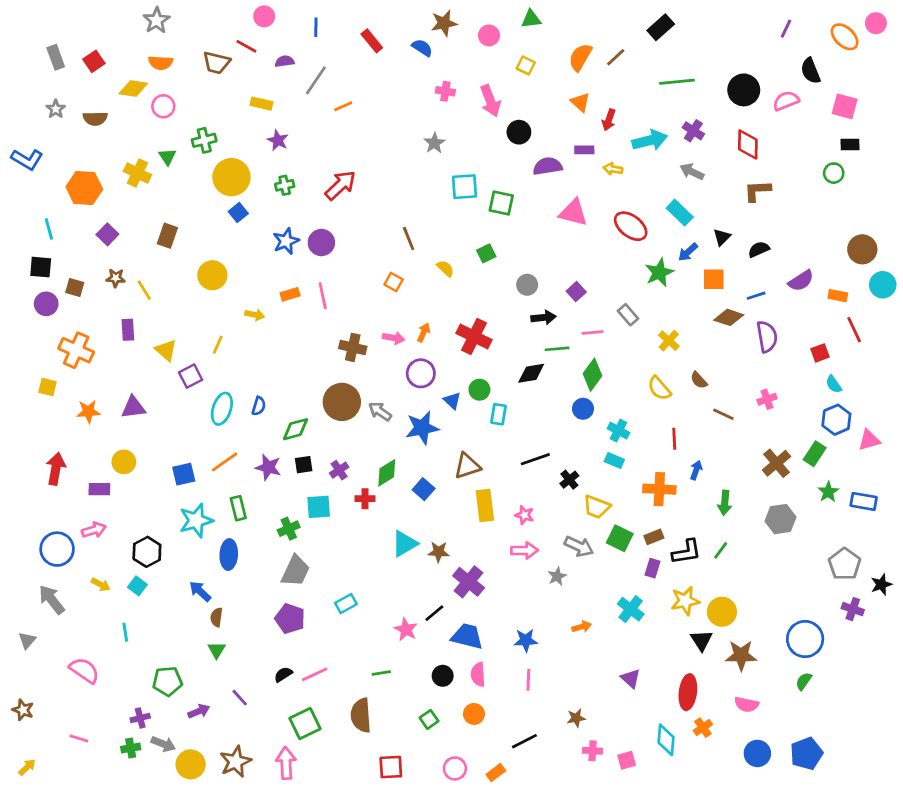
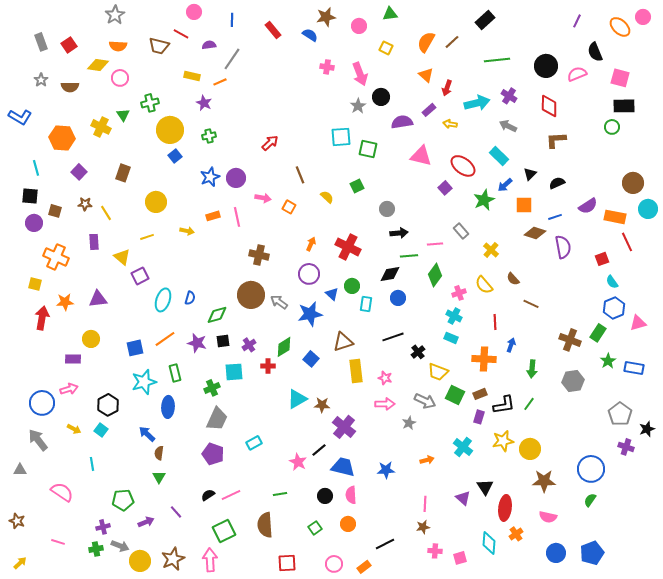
orange line: (343, 106) -> (220, 82), moved
gray star: (434, 143) -> (358, 106), moved
black rectangle: (850, 144) -> (624, 106), size x1.5
purple rectangle: (584, 150) -> (429, 110), turned -40
red arrow: (340, 185) -> (270, 143), moved, size x0.7
purple square: (576, 292) -> (445, 188), moved
orange rectangle: (838, 296) -> (615, 217), size x1.5
pink arrow: (394, 338) -> (263, 198), moved
yellow line: (218, 345) -> (147, 237), moved, turned 48
pink cross: (767, 399) -> (459, 293), moved
blue circle: (583, 409) -> (398, 298), moved
brown cross: (776, 463) -> (570, 340), turned -30
red arrow: (56, 469) -> (42, 318), moved
gray triangle: (27, 640) -> (20, 470), turned 48
black triangle: (702, 640) -> (485, 487), moved
pink line: (528, 680) -> (425, 504), moved

